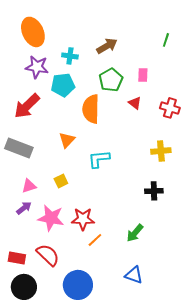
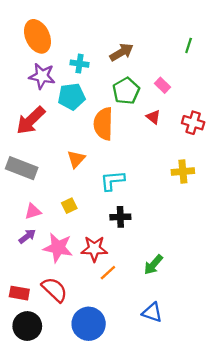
pink rectangle: (143, 75) -> (162, 85), turned -48
black cross: (154, 191) -> (120, 217), moved

